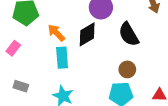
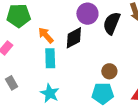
black semicircle: (129, 34) -> (112, 23), moved, turned 50
gray rectangle: (21, 86) -> (12, 83), turned 40

